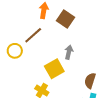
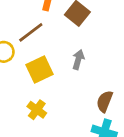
yellow square: (54, 69) -> (40, 69), moved

